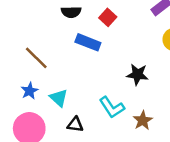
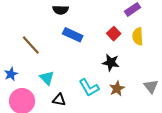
red square: (108, 17) -> (114, 34), moved
blue star: (30, 91) -> (11, 74), moved
brown star: (143, 120) -> (117, 89), moved

